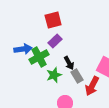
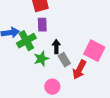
purple rectangle: (55, 41) -> (42, 25), turned -48
black arrow: (69, 63) -> (56, 47), turned -152

